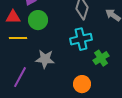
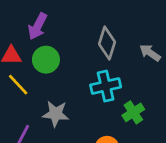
yellow line: (18, 38) -> (18, 85), turned 48

